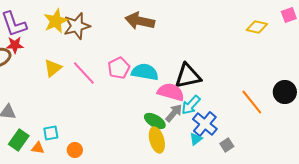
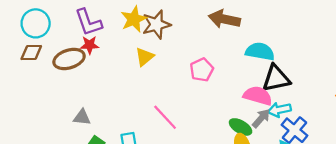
yellow triangle: (53, 68) -> (145, 57), moved
cyan semicircle: (145, 72) -> (260, 51), moved
pink line: (84, 73) -> (165, 117), moved
cyan arrow: (191, 105) -> (279, 110), turned 35

